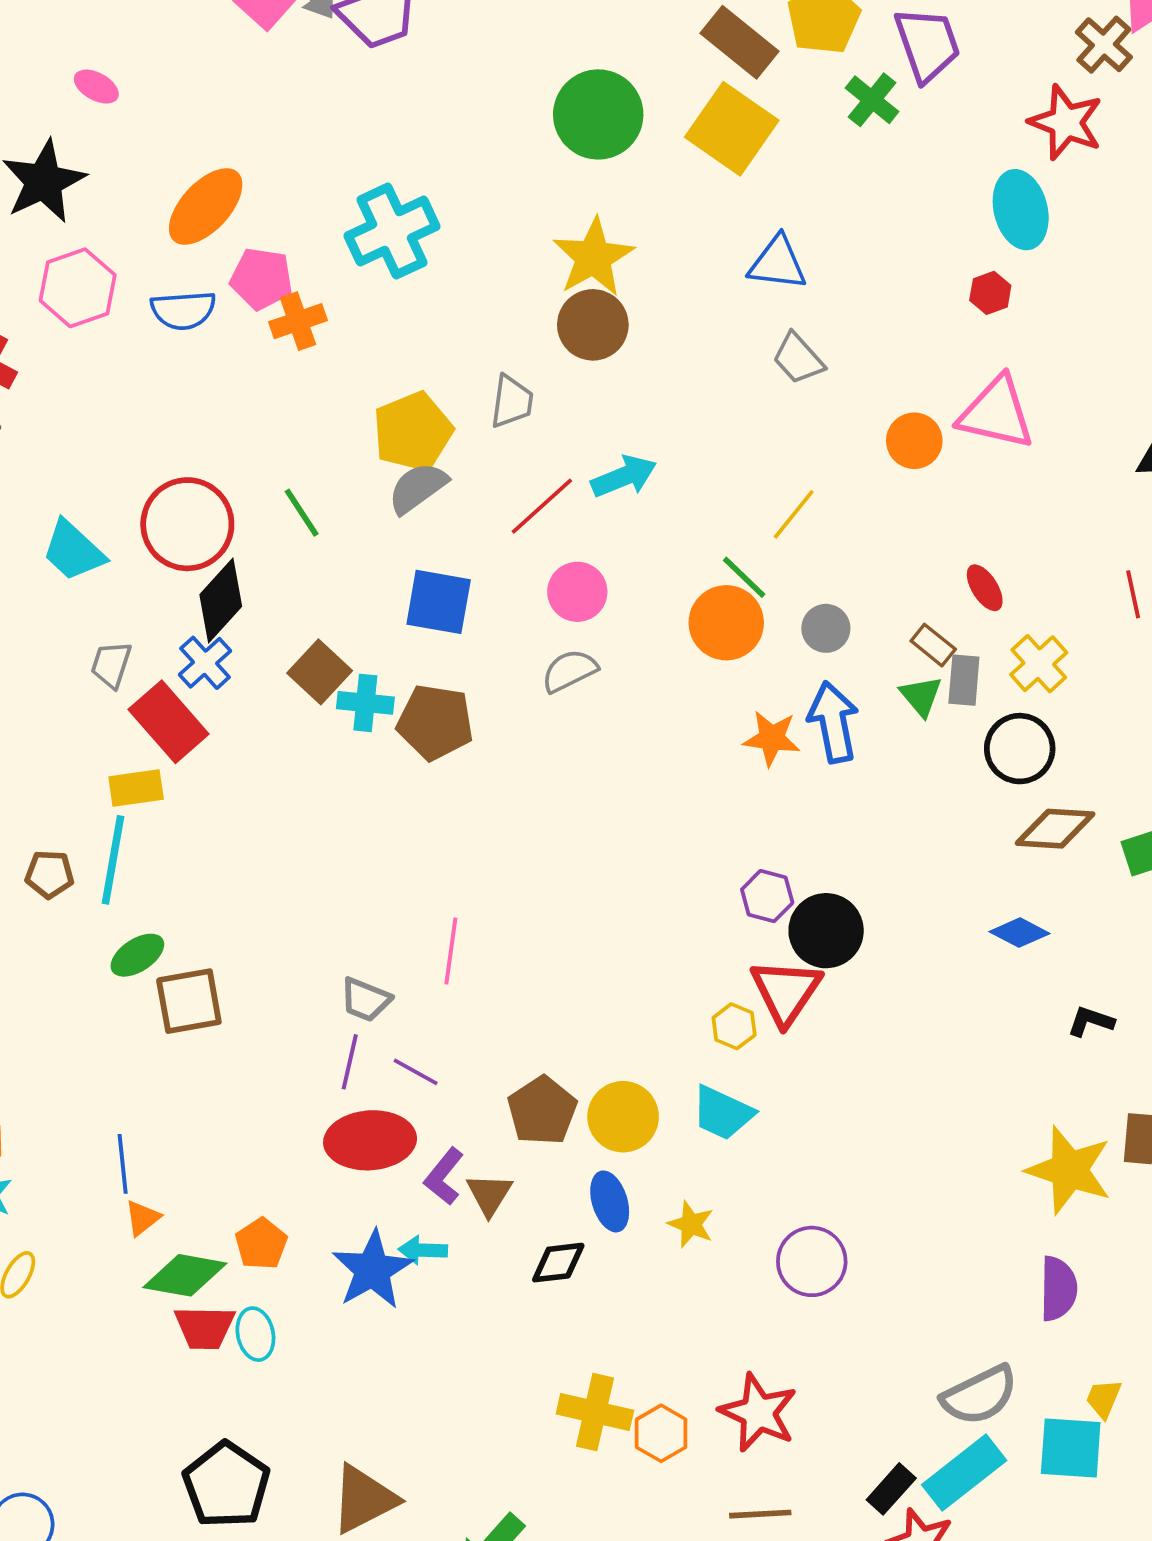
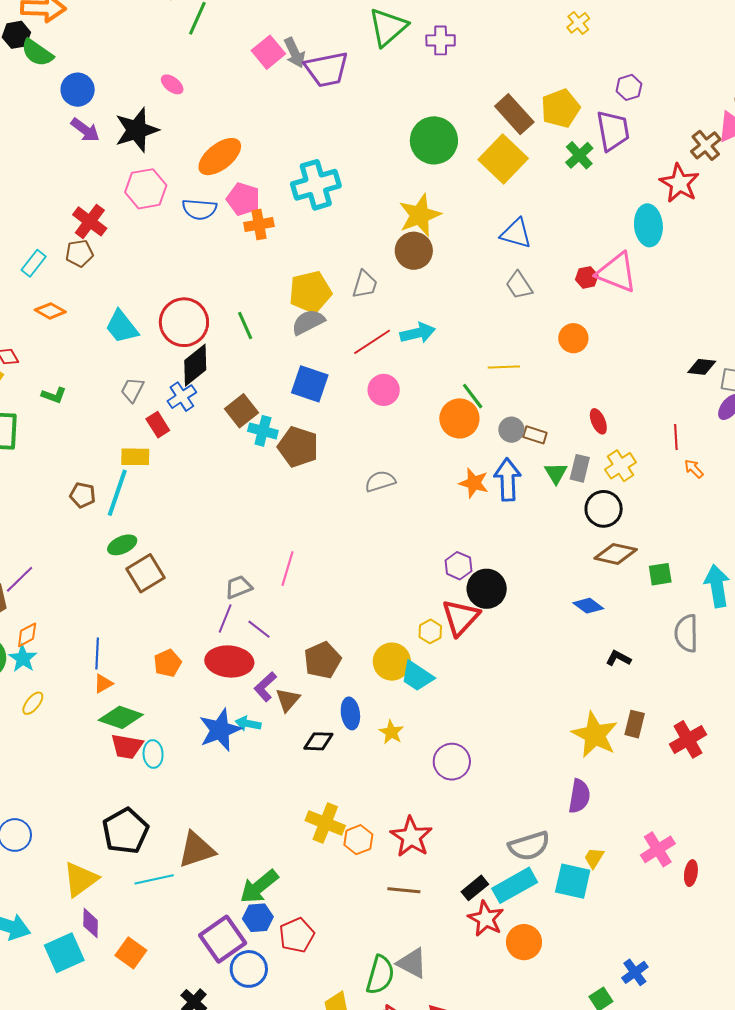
red hexagon: (990, 293) -> (587, 277), moved
pink triangle: (996, 413) -> (617, 272), moved
yellow line: (794, 514) -> (504, 367), turned 40
brown rectangle: (933, 645) -> (535, 435), moved, turned -30
gray semicircle: (569, 671) -> (380, 481), moved
red rectangle: (169, 722) -> (158, 425), size x0.6
gray trapezoid: (365, 1000) -> (239, 587), turned 128
brown square: (189, 1001) -> (146, 573), turned -30
yellow circle: (623, 1117) -> (392, 662), moved
orange pentagon: (261, 1244) -> (168, 663), moved

